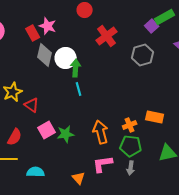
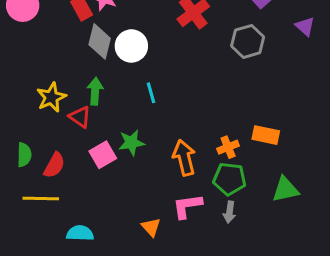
green arrow: (76, 68) -> (95, 91), moved
green star: (66, 134) -> (131, 143), moved
cyan semicircle: (36, 172) -> (80, 233), moved

